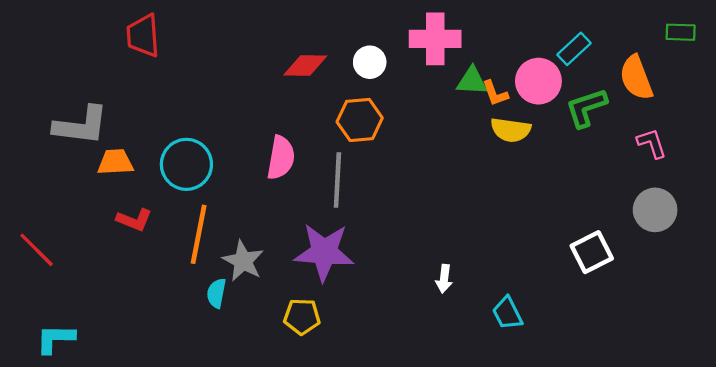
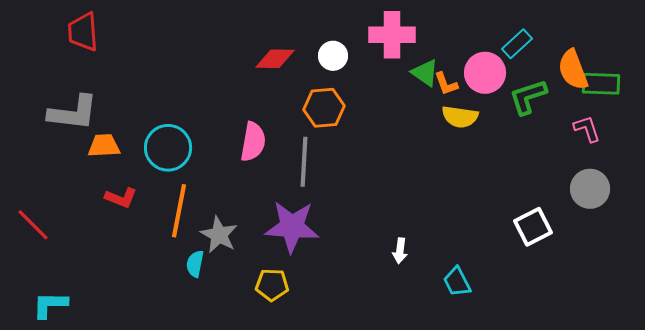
green rectangle: (681, 32) -> (601, 84), moved, size x1.4
red trapezoid: (143, 36) -> (83, 32), moved
green triangle: (472, 81) -> (425, 73), turned 32

